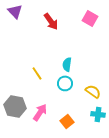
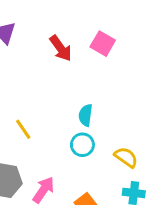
pink square: (90, 18) -> (103, 44), moved
yellow line: (37, 73) -> (23, 129), moved

